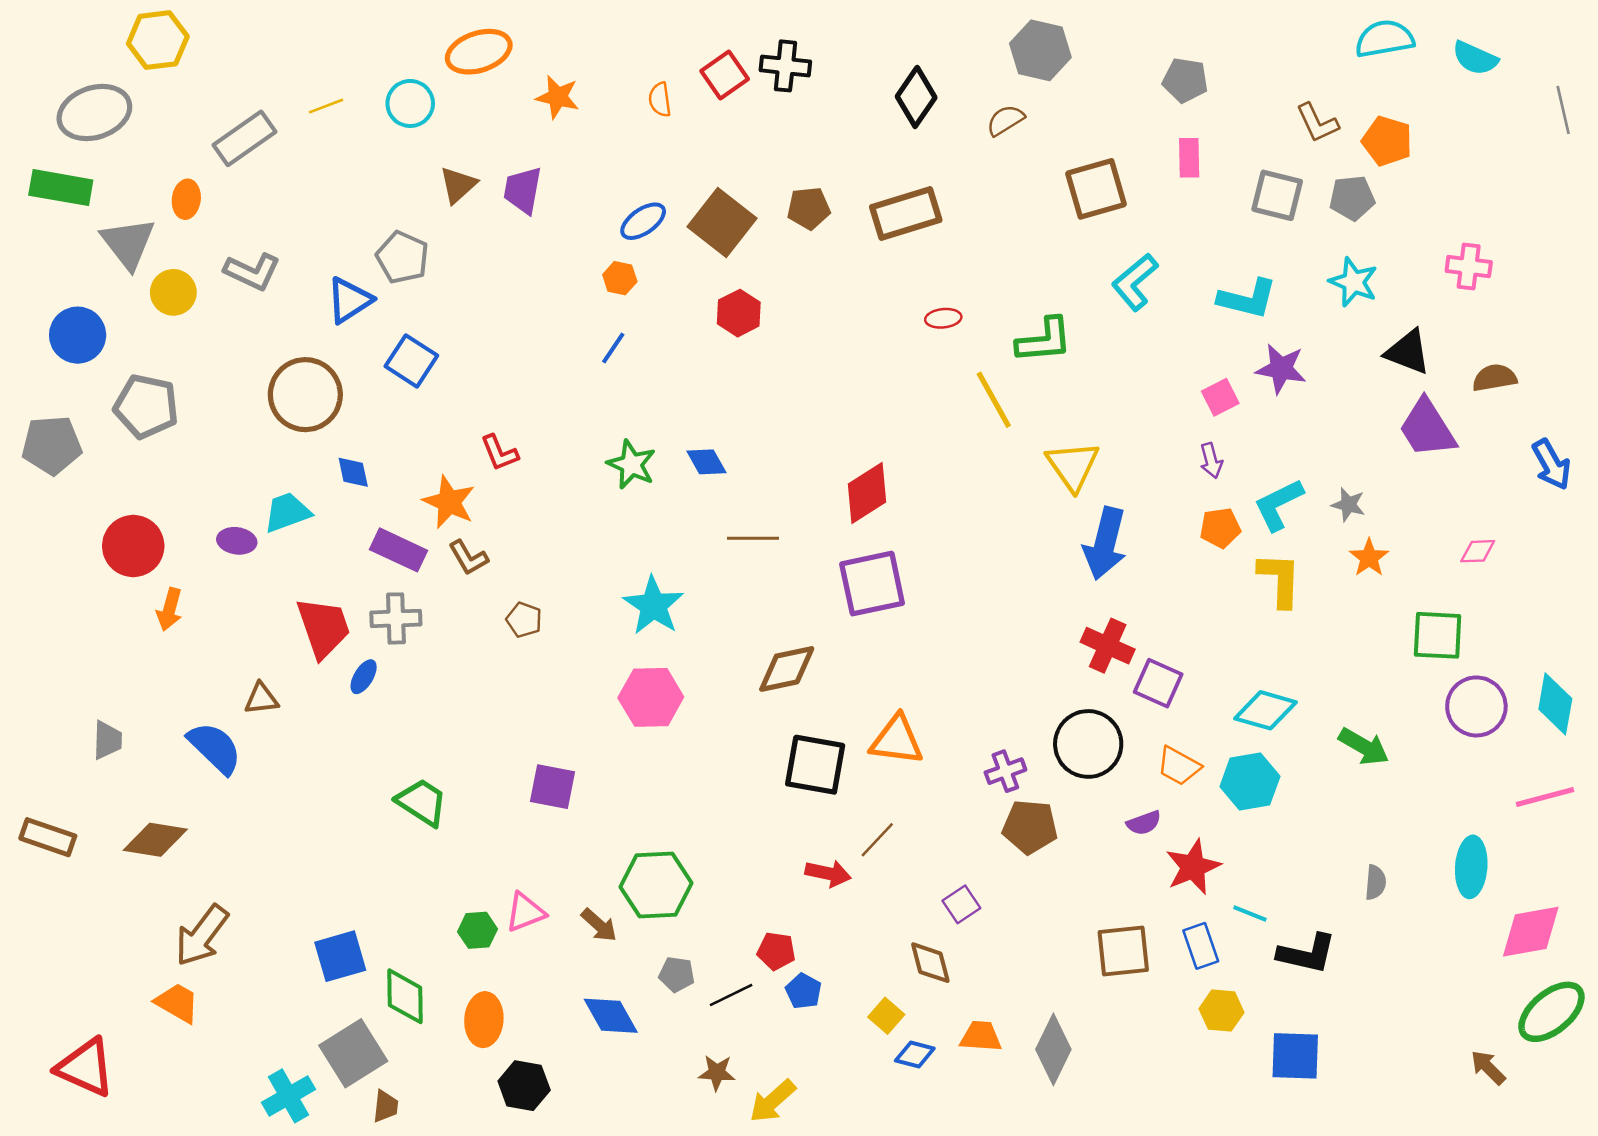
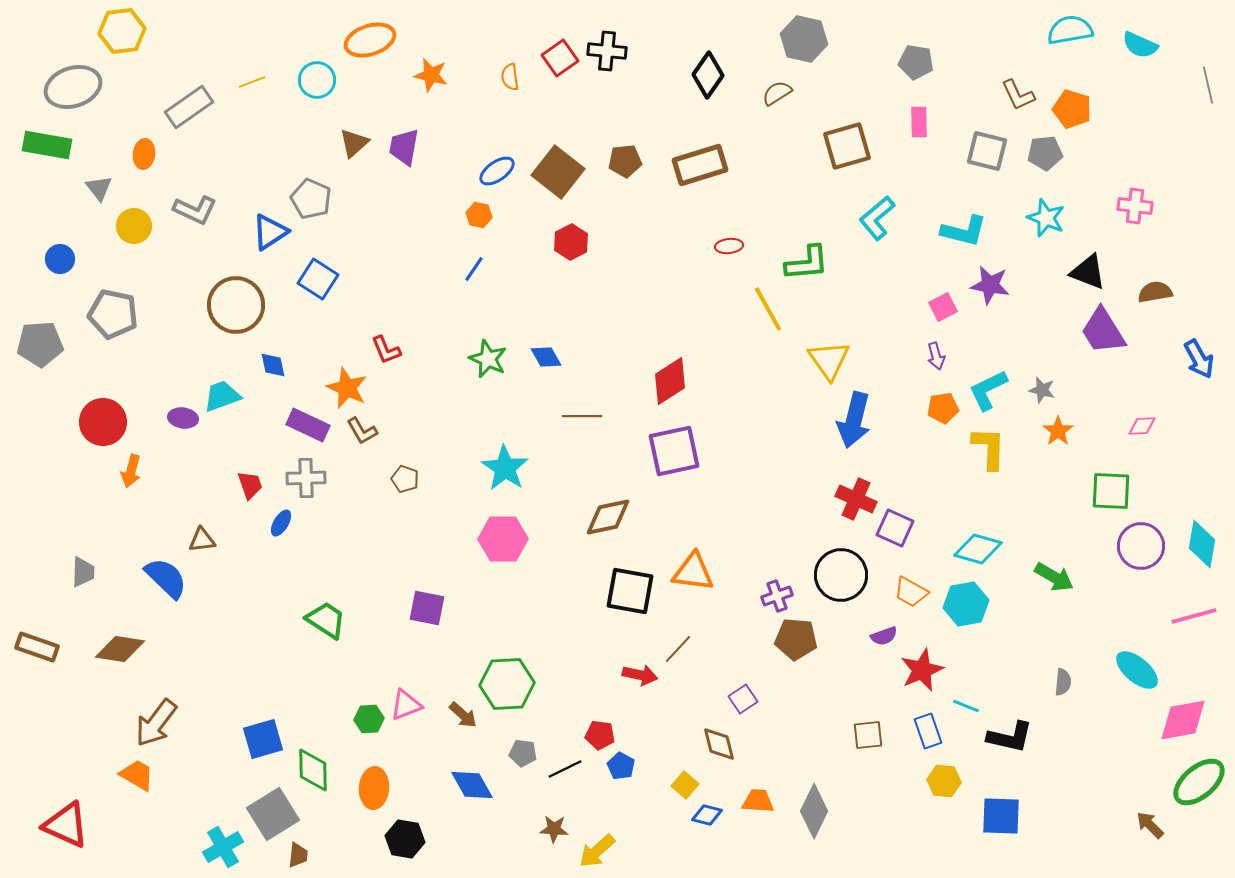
gray triangle: (128, 243) -> (99, 188), size x0.6
blue circle: (78, 335) -> (60, 259), size x0.7
red trapezoid: (323, 628) -> (250, 485), size x0.6
cyan ellipse: (1471, 867) -> (1137, 670), turned -54
brown square: (1123, 951) -> (868, 735), size x0.7

